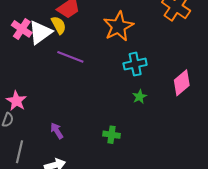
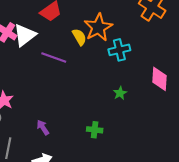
yellow semicircle: (59, 25) -> (79, 37), moved
cyan cross: (135, 64) -> (119, 50), moved
pink diamond: (182, 83) -> (159, 79), turned -45

